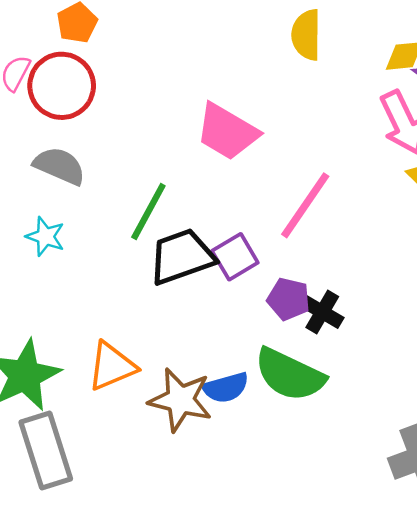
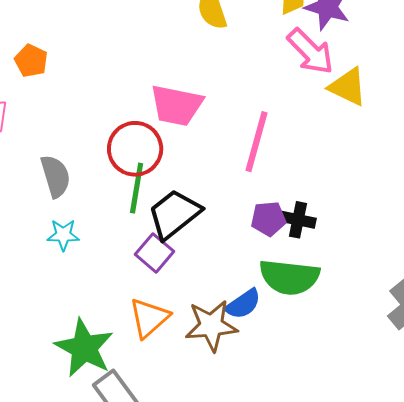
red circle: (62, 86) -> (135, 149), moved
gray semicircle: (60, 166) -> (56, 176), turned 69
purple square: (235, 257) -> (155, 253), moved

